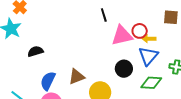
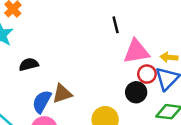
red circle: (140, 31) -> (147, 74), moved
brown triangle: (77, 77) -> (62, 94), moved

